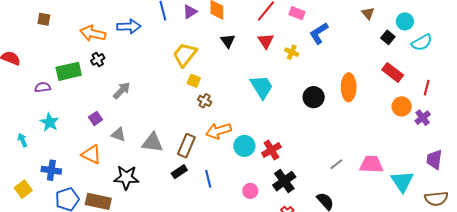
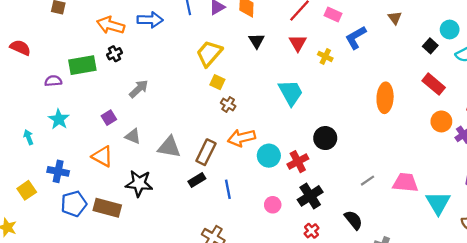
brown triangle: (368, 13) -> (395, 18), moved
black circle: (314, 97) -> (325, 138), moved

